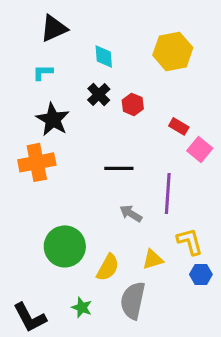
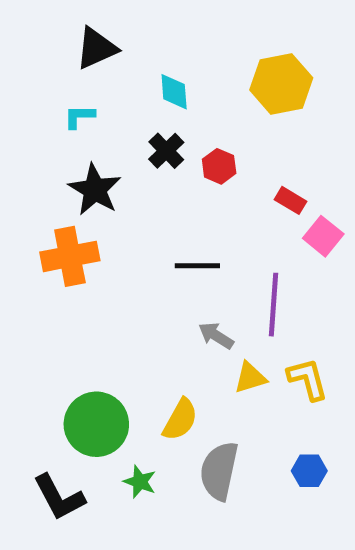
green circle: (65, 246) -> (96, 424), moved
yellow triangle: (153, 259) -> (250, 378), moved
blue hexagon: (201, 274) -> (309, 471), moved

